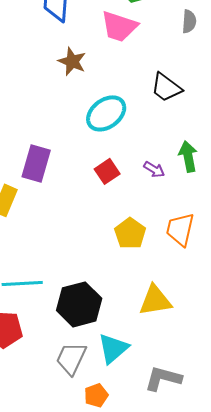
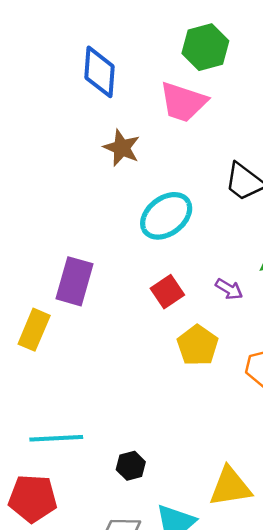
yellow pentagon: (130, 233) -> (198, 345), moved
yellow triangle: (155, 300) -> (230, 487), moved
black hexagon: (79, 304) -> (131, 466), size x0.5

